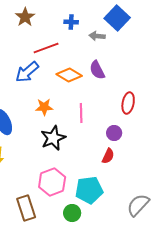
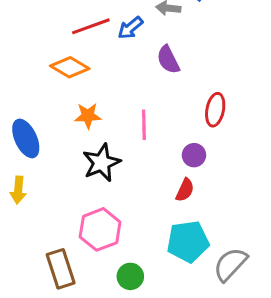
blue arrow: (27, 72) -> (130, 28), moved, size x0.7
orange diamond: (69, 75) -> (70, 67), moved
cyan pentagon: (89, 190) -> (188, 242), moved

